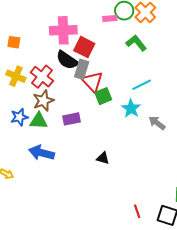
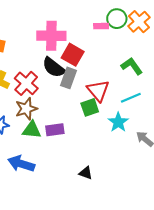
green L-shape: (136, 43) -> (132, 66), moved
red triangle: (92, 82) -> (98, 91), moved
green triangle: (39, 121) -> (32, 130), moved

